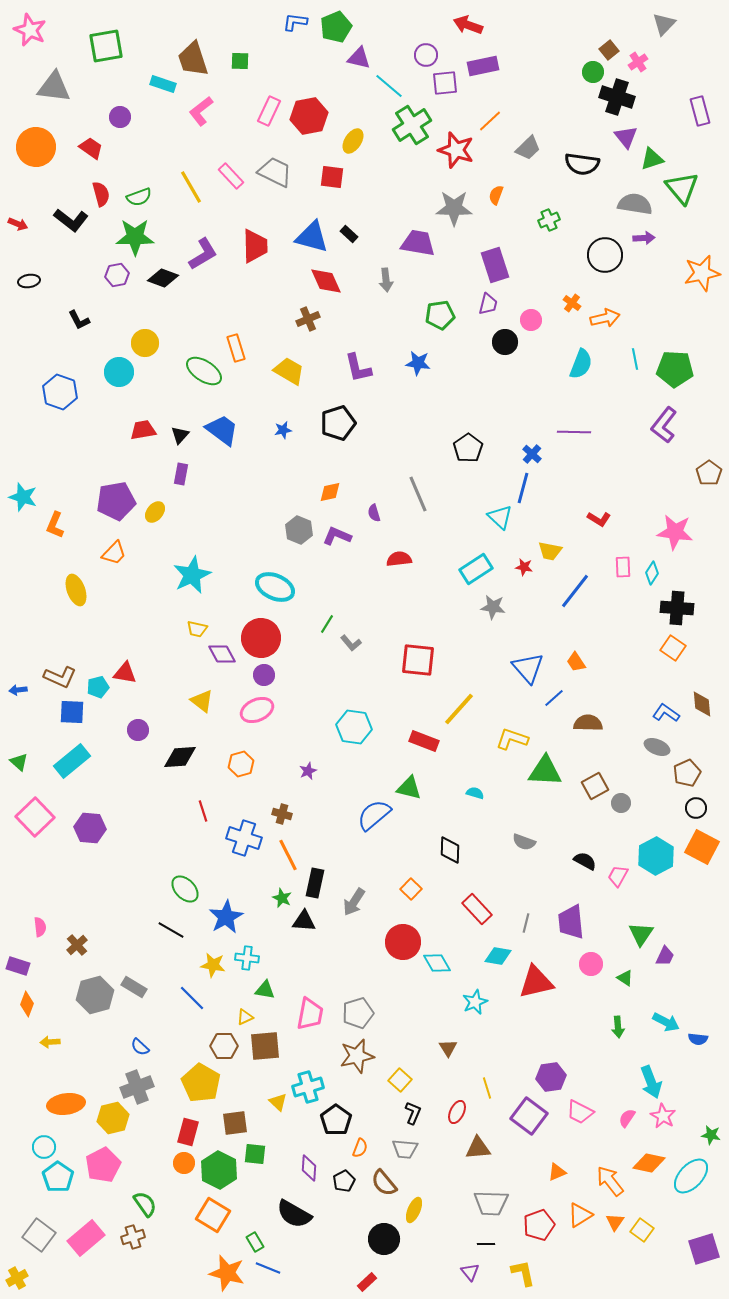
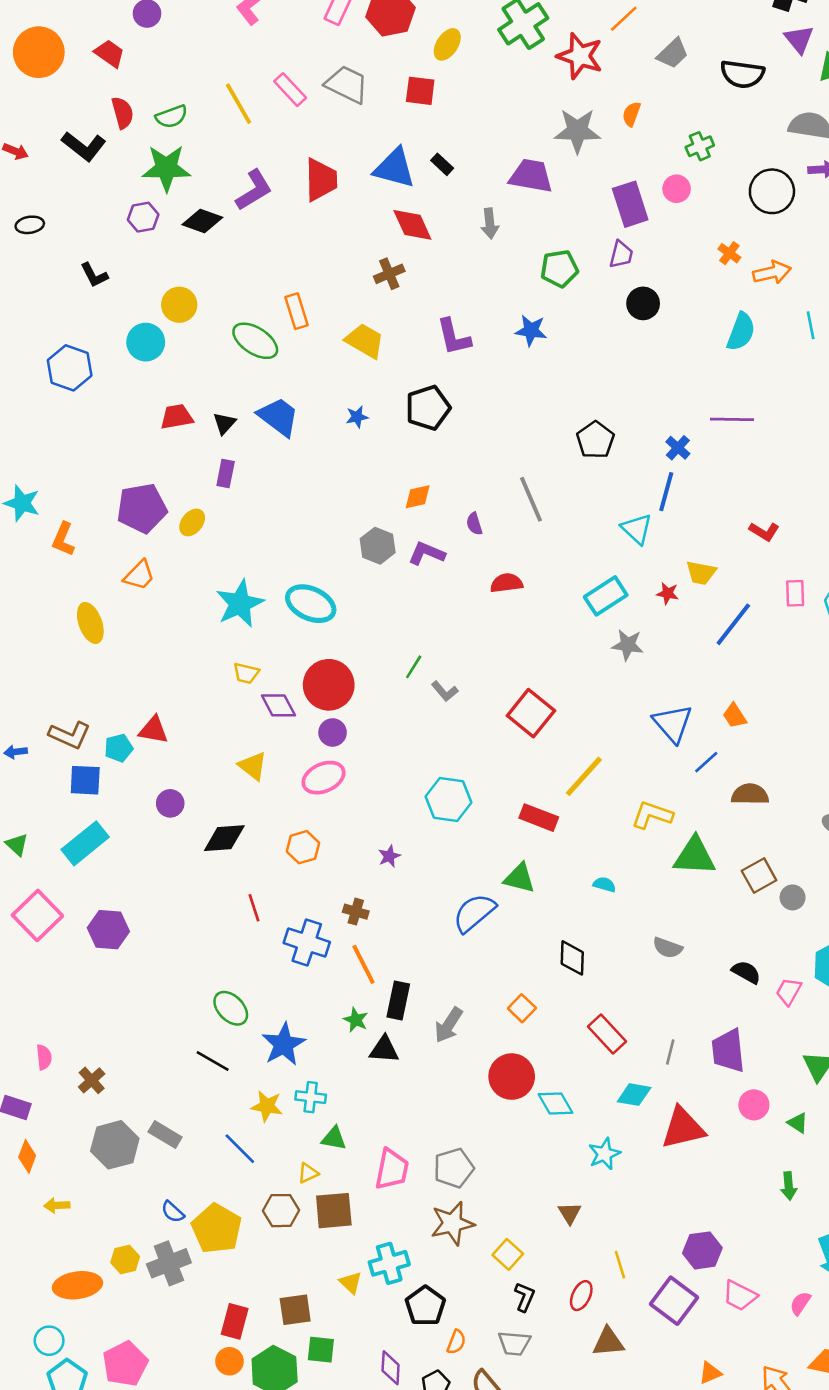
pink circle: (531, 320) -> (677, 189), moved
cyan ellipse: (275, 587) -> (311, 604), moved
red square: (418, 660) -> (531, 713), turned 33
yellow pentagon: (201, 1083) -> (217, 1229), moved
yellow hexagon: (113, 1118) -> (125, 1259), moved, size x0.7

